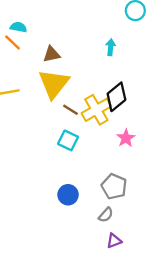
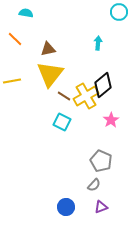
cyan semicircle: (18, 27) -> (26, 13), moved
blue circle: (68, 195) -> (66, 207), moved

